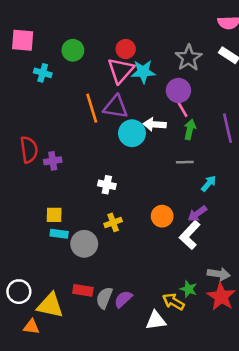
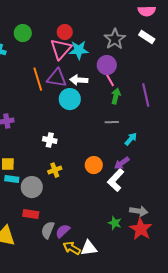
white arrow: (155, 124) -> (79, 80), moved
red rectangle: (83, 290) -> (31, 214), moved
yellow arrow: (173, 302) -> (72, 248), moved

